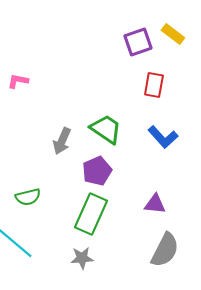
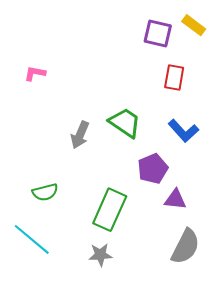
purple square: (138, 42) -> (158, 33), turned 32
purple pentagon: (97, 171) -> (153, 169), moved

